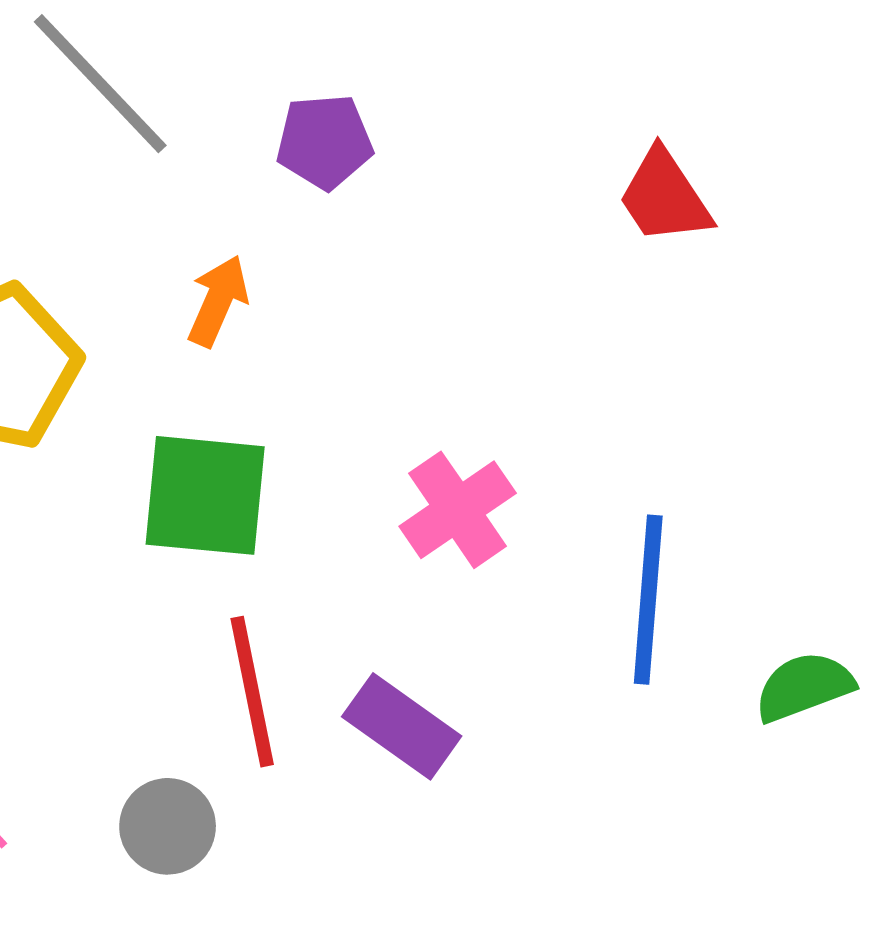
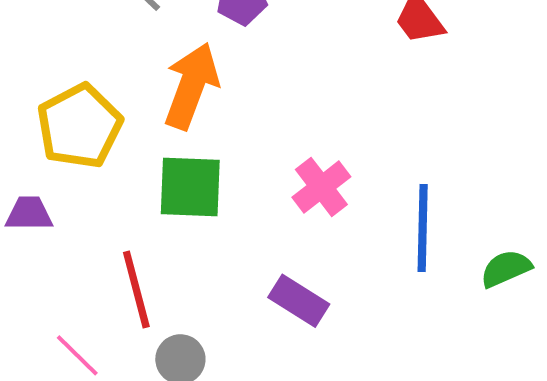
orange arrow: (218, 301) -> (191, 86), size x1.8
red line: (252, 692) -> (136, 290), moved

